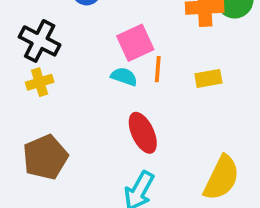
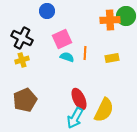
pink square: (135, 43) -> (62, 39), moved
red ellipse: (143, 133) -> (79, 99), moved
yellow semicircle: (222, 178) -> (104, 110), moved

